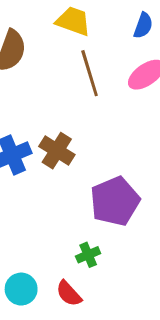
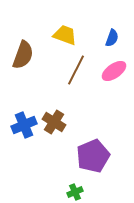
brown line: (90, 73) -> (76, 70), turned 44

